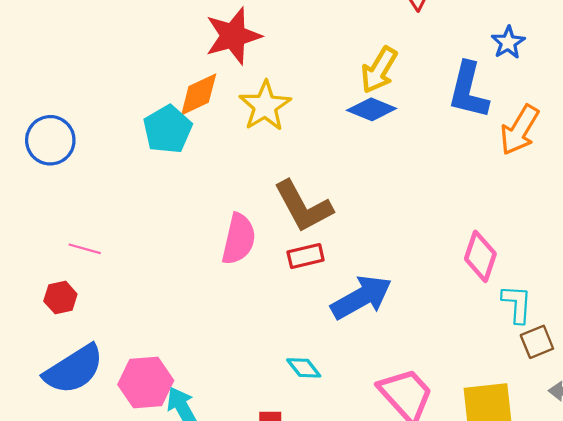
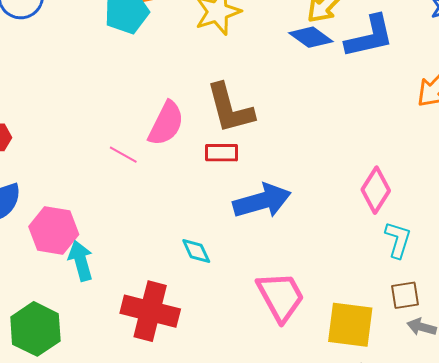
blue L-shape: (468, 90) -> (370, 37), moved, turned -130
pink line: (85, 249) -> (123, 155), moved
brown square: (537, 342) -> (405, 295), moved

